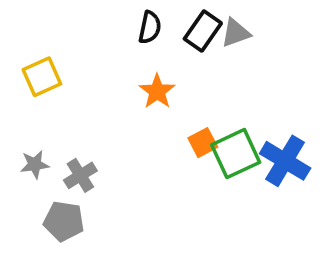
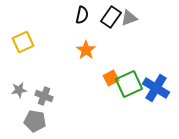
gray cross: (80, 175) -> (44, 96), turned -36

